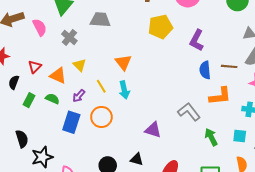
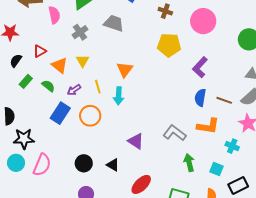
gray L-shape: (189, 112) -> (175, 133), turned -30

